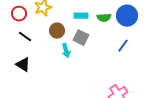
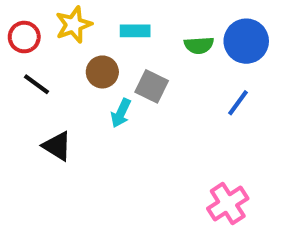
cyan rectangle: (81, 16) -> (135, 31), moved
cyan arrow: (66, 51) -> (121, 113), turned 40
black triangle: (23, 65) -> (57, 146), moved

